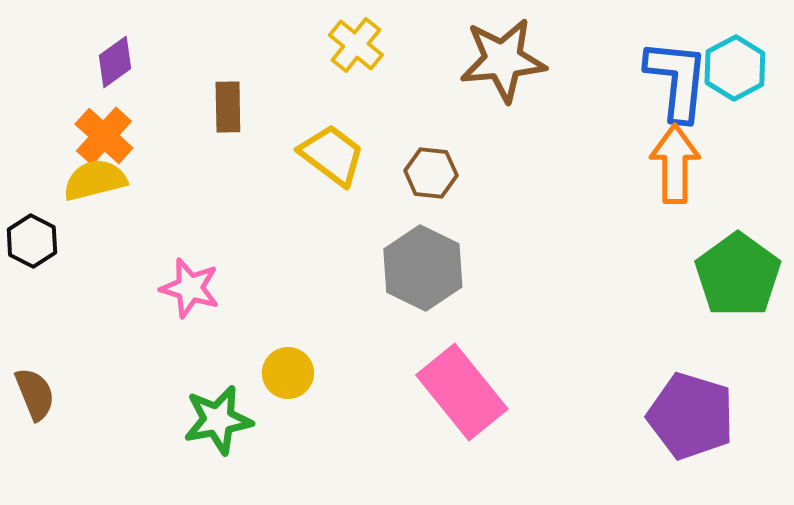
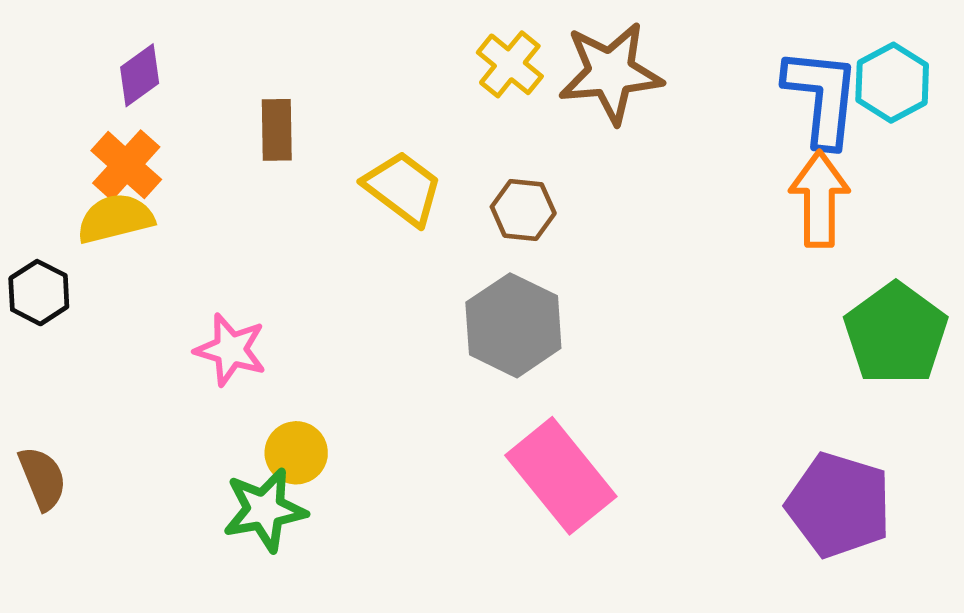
yellow cross: (356, 45) -> (510, 64), moved
yellow circle: (288, 373) -> (296, 453), moved

